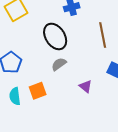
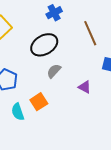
black ellipse: (55, 36) -> (44, 45), turned -76

